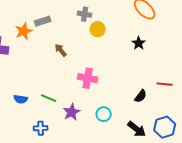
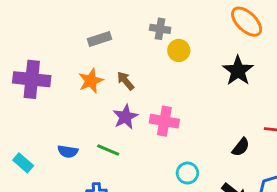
orange star: (24, 31) -> (91, 81), moved
black star: (139, 43) -> (238, 71), size x1.5
purple star: (72, 112) -> (125, 117), moved

